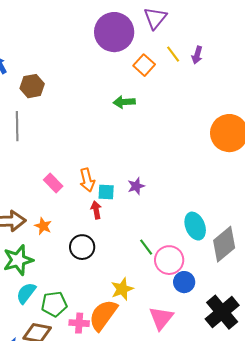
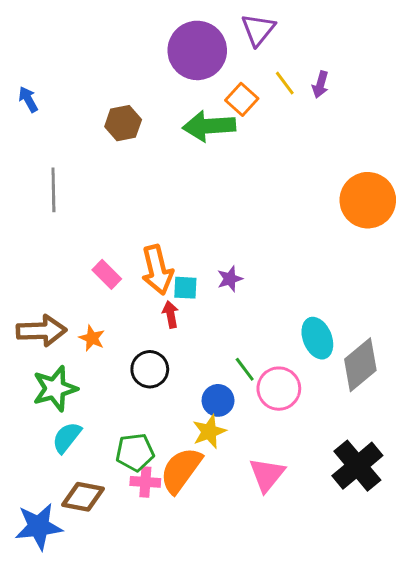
brown hexagon: (32, 86) -> (123, 123), moved
green arrow: (124, 102) -> (209, 126), moved, size x1.6
orange arrow: (87, 180) -> (157, 270), size x1.4
blue circle: (184, 282) -> (218, 400), moved
green pentagon: (54, 304) -> (135, 452), moved

